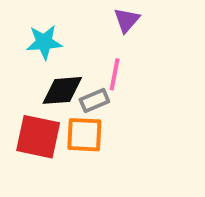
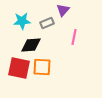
pink line: (115, 74) -> (74, 37), moved
gray rectangle: (94, 101) -> (47, 23), moved

